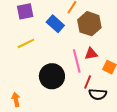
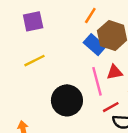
blue rectangle: (55, 24) -> (95, 45), moved
red line: (88, 82) -> (111, 107), turned 40

